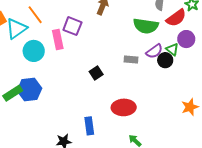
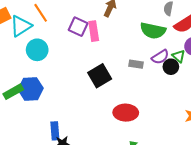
pink rectangle: (58, 40) -> (94, 31), moved
black square: (96, 73) -> (100, 76), size x1.6
blue rectangle: (89, 126) -> (55, 131), moved

